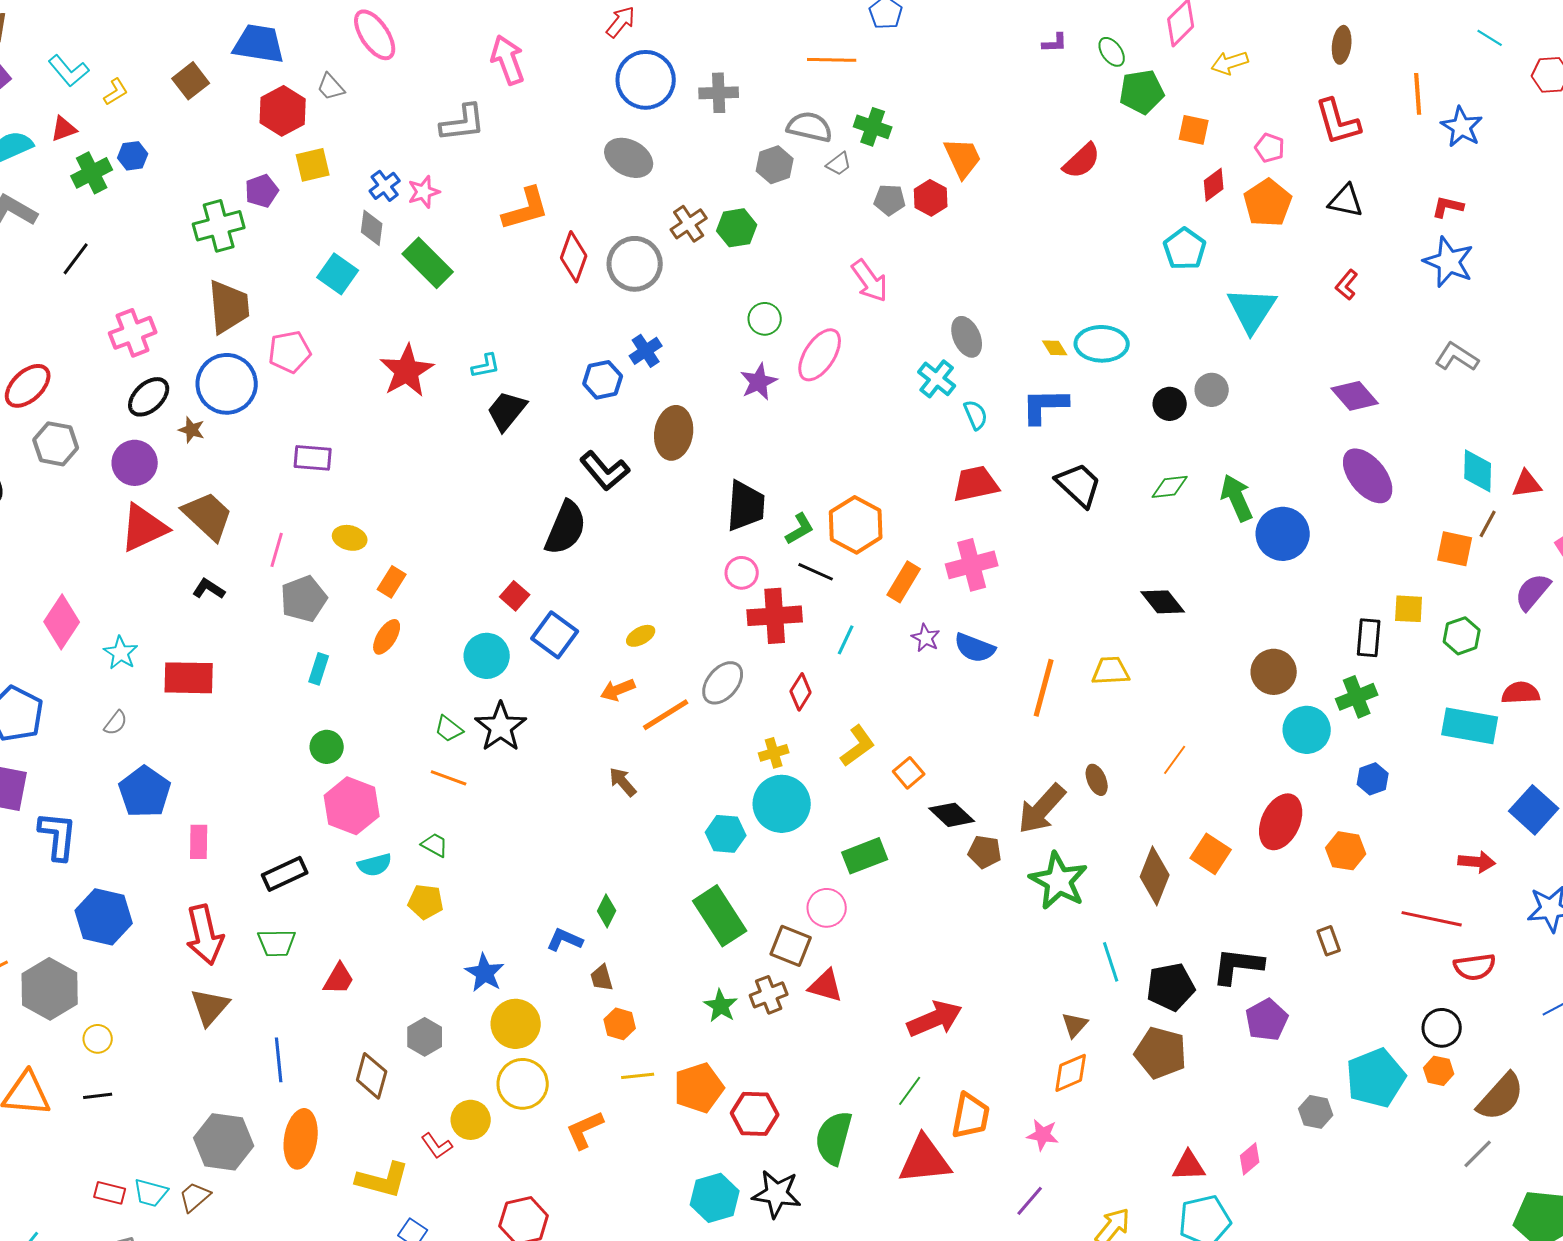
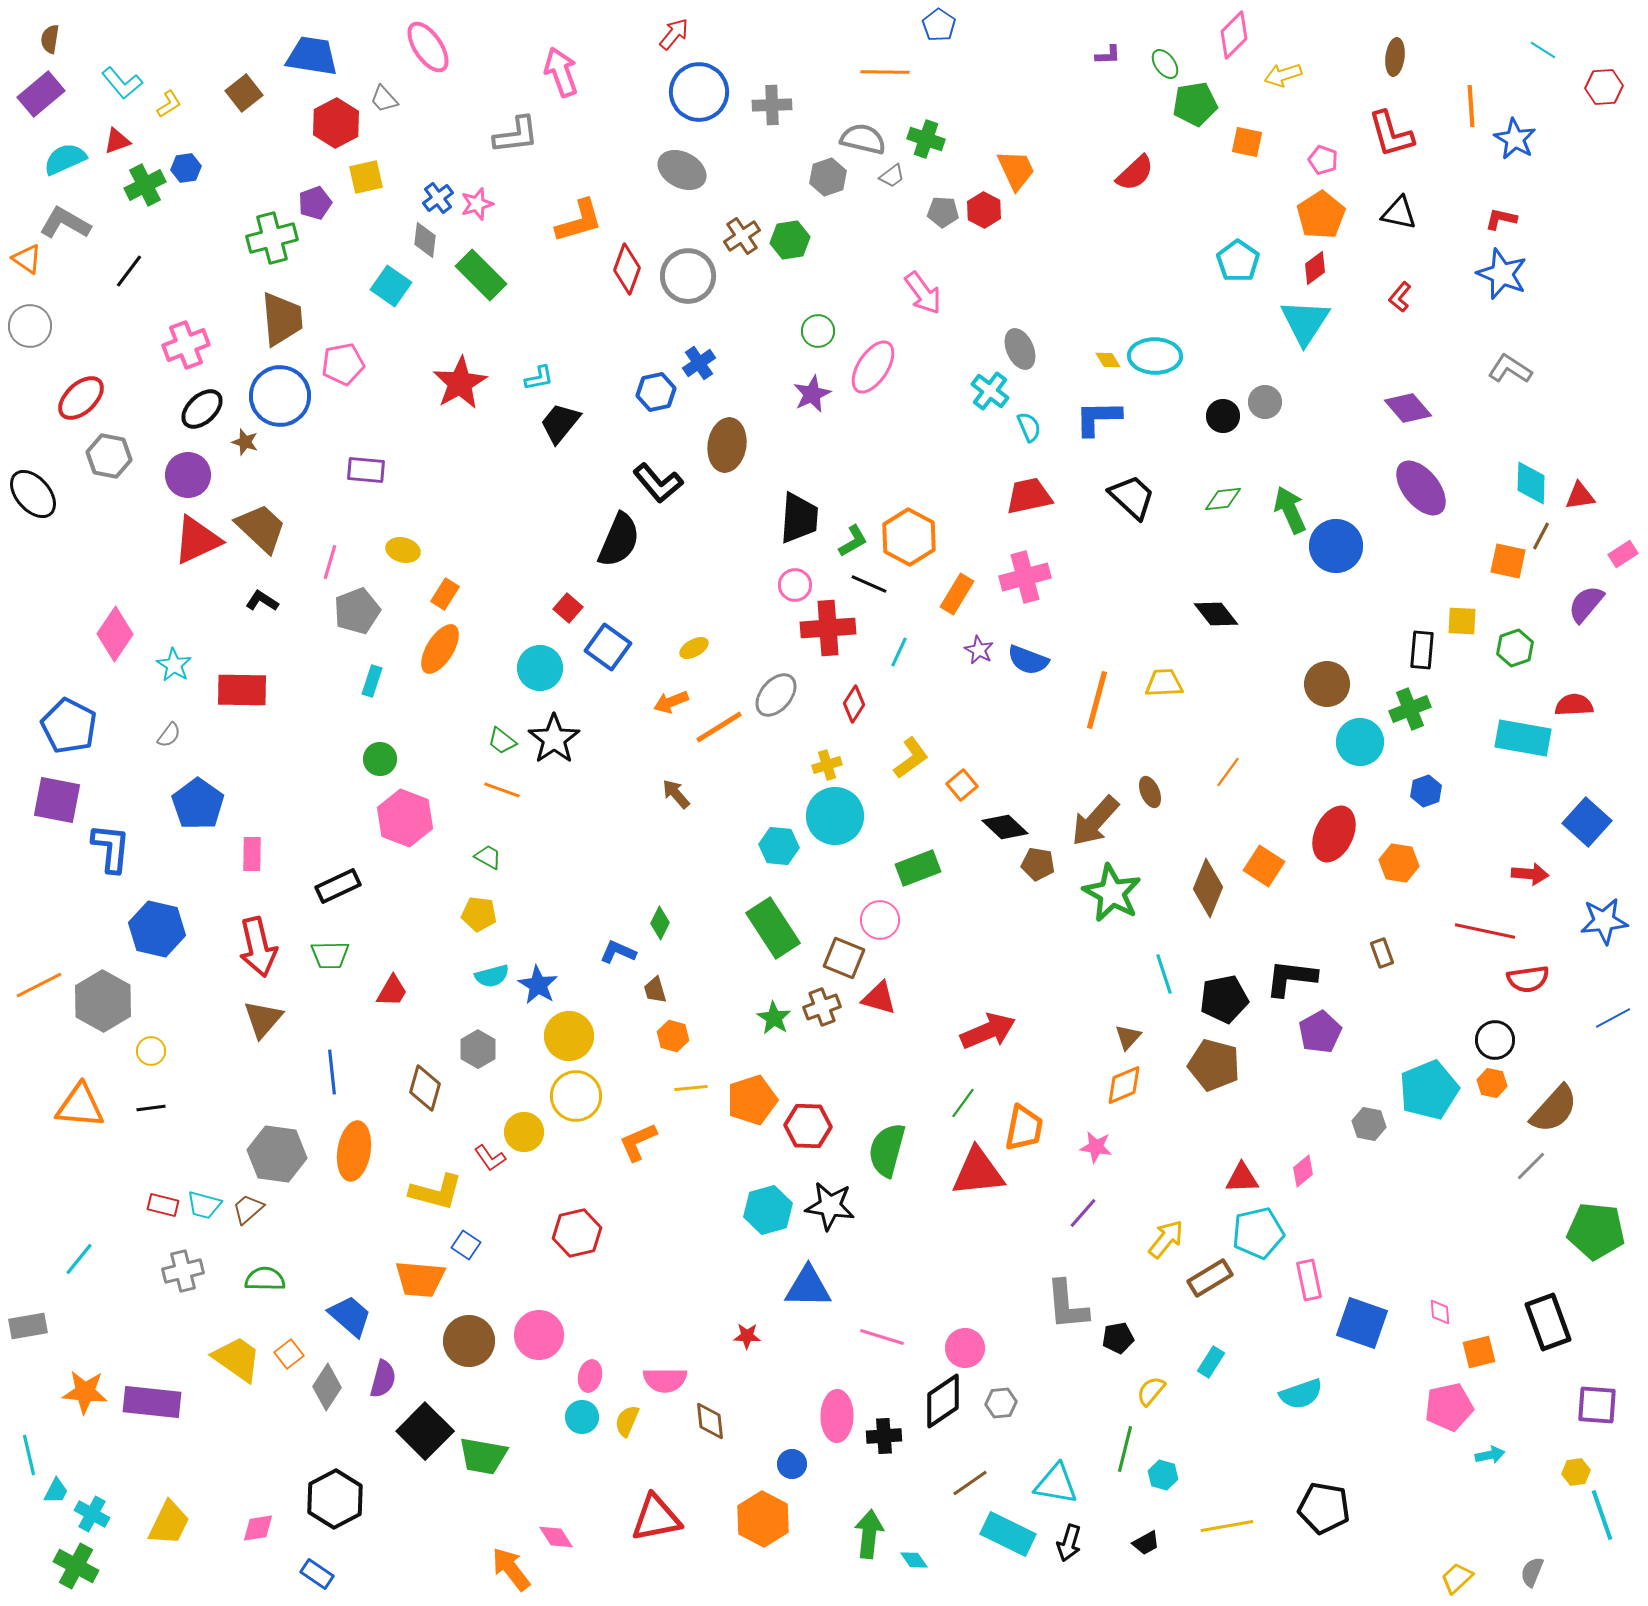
red diamond: (1214, 185) -> (1315, 268), moved
orange ellipse: (387, 637) -> (440, 649), size x1.4
cyan semicircle: (375, 865) -> (492, 976), moved

